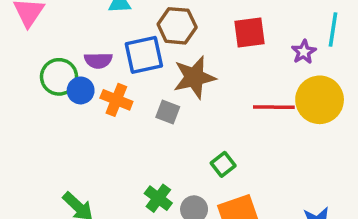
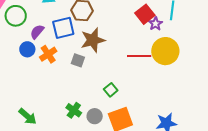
red square: (249, 33) -> (145, 14), moved, turned -30
purple semicircle: (98, 60) -> (37, 32), turned 133
green circle: (59, 77) -> (16, 16), moved
orange cross: (116, 100) -> (48, 54), turned 36

